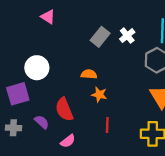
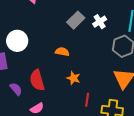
orange star: (99, 95) -> (73, 78), moved
red line: (107, 125) -> (87, 100), moved

